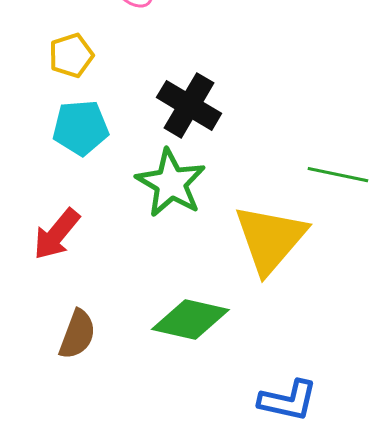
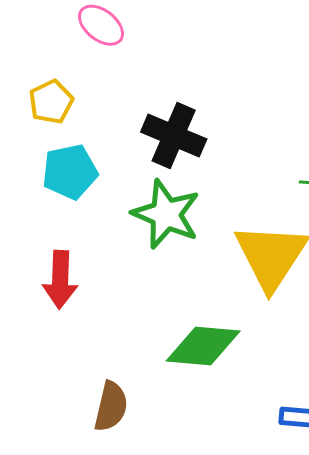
red arrow: (57, 234) -> (60, 280), turned -30
brown semicircle: (77, 334) -> (111, 406), moved

